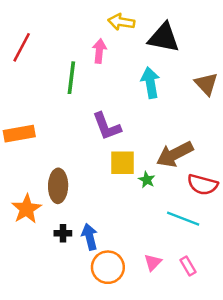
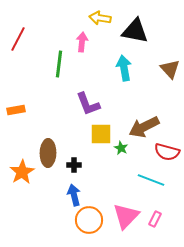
orange rectangle: (19, 134) -> (16, 110), size x0.7
black cross: (63, 233) -> (74, 165), moved
pink triangle: (153, 262) -> (126, 216), size x1.8
pink rectangle: (188, 266) -> (155, 219), turned 56

